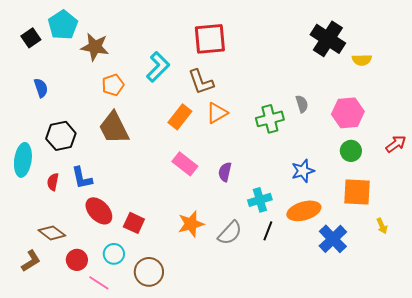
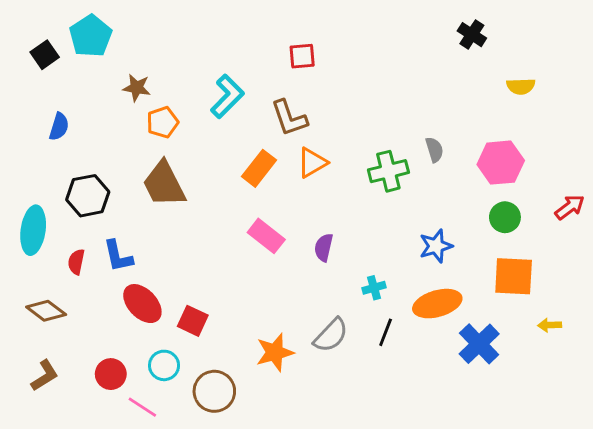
red square: (210, 39) -> (302, 56), size x0.6
black cross: (328, 39) -> (472, 35), moved, size x0.6
brown star: (95, 47) -> (137, 88), moved, size x0.7
blue semicircle: (41, 88) -> (59, 127), turned 36
cyan cross: (260, 200) -> (374, 288), size x0.7
orange star: (191, 224) -> (275, 352), moved
yellow arrow: (382, 226) -> (550, 325), turned 112
brown diamond: (52, 233) -> (46, 311), moved

